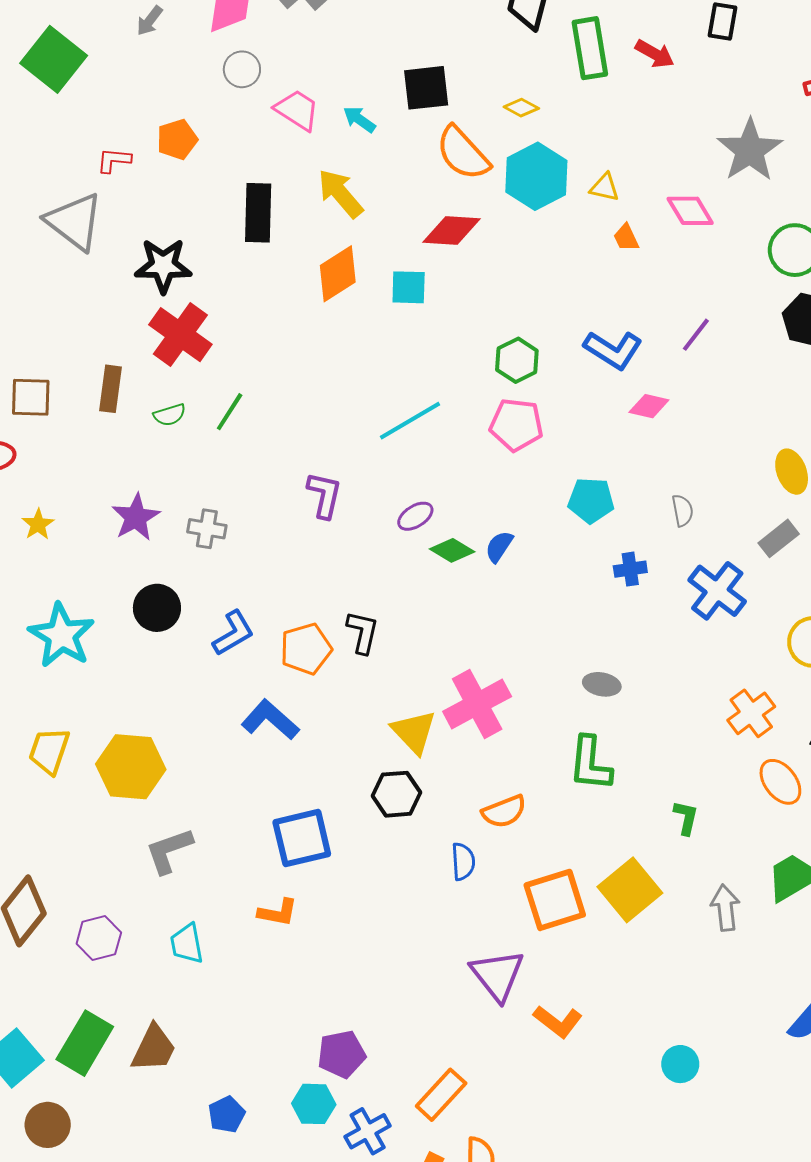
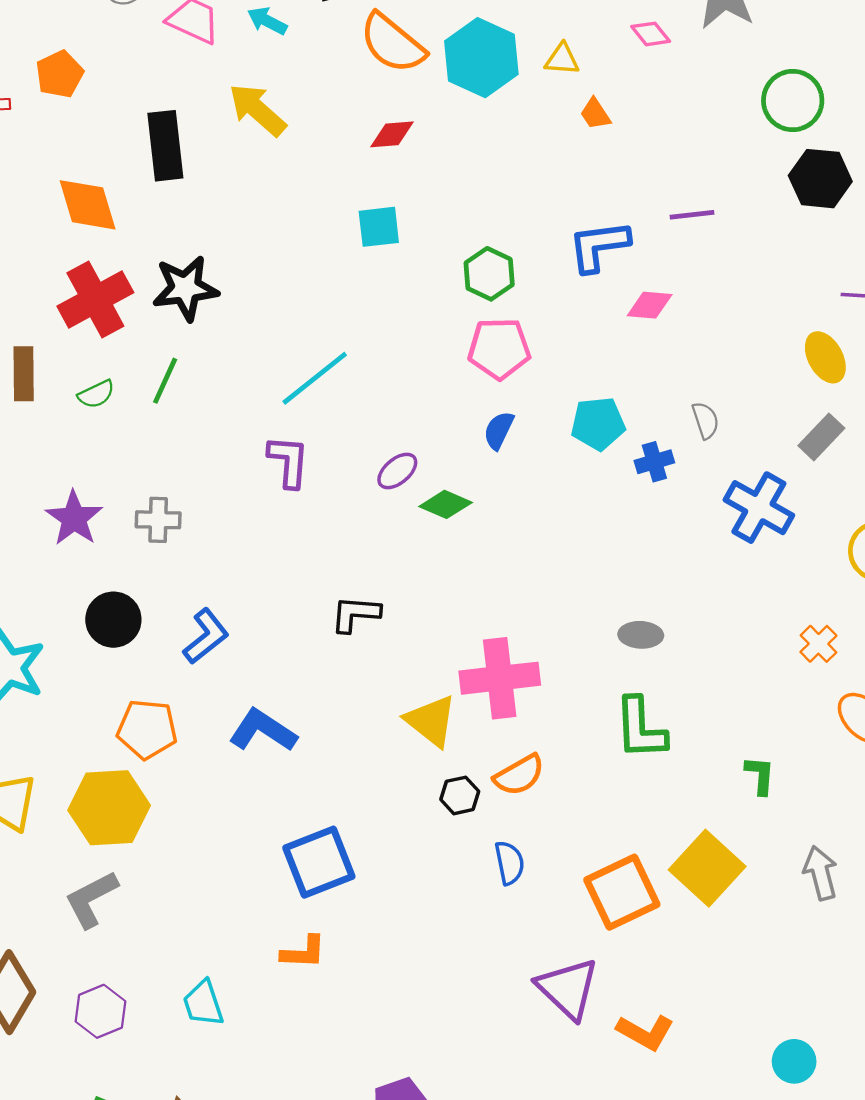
pink diamond: (690, 211) -> (651, 34), moved, size x0.7
red diamond: (451, 230) -> (392, 134), size x0.7
black star: (163, 266) -> (185, 288), moved
orange diamond: (338, 274) -> (88, 205), moved, turned -66
cyan square: (409, 287) -> (379, 227), moved
red cross: (180, 335) -> (95, 299), turned 34
purple line: (696, 335) -> (692, 215), turned 54
blue L-shape: (613, 350) -> (599, 246), turned 148
cyan line: (410, 421) -> (315, 378), moved
blue semicircle: (499, 547) -> (499, 430), moved
blue cross: (630, 569) -> (654, 462), moved
black L-shape: (363, 632) -> (355, 614), turned -90
orange pentagon: (306, 649) -> (147, 729), moved, turned 30
pink cross: (477, 704) -> (500, 678), turned 30
orange cross: (751, 713) -> (818, 644), size x0.7
black hexagon: (396, 794) -> (460, 795), moved, size x0.7
orange semicircle: (504, 812) -> (519, 775), moved
gray L-shape: (169, 851) -> (91, 899), moved

